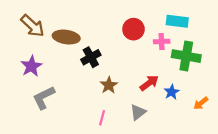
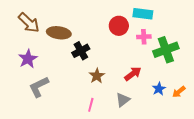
cyan rectangle: (177, 21) -> (143, 14), moved
green cross: (186, 56) -> (166, 50), turned -30
blue star: (172, 92) -> (159, 89), moved

